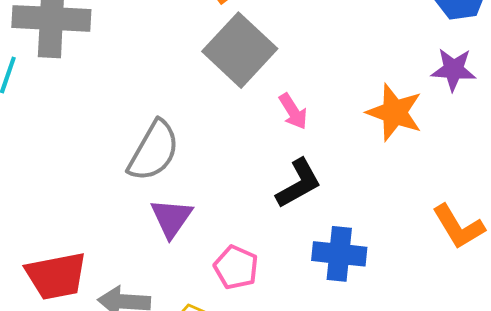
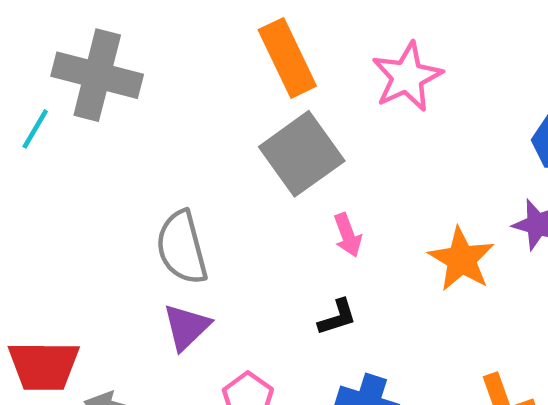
gray semicircle: (154, 151) -> (182, 248), turned 124
black L-shape: (299, 183) -> (337, 317), size x0.7

